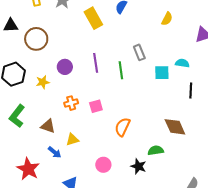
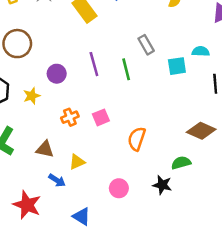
brown diamond: (175, 127) -> (201, 131), turned -35

